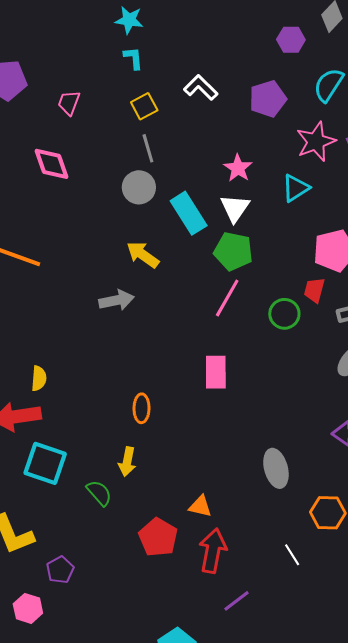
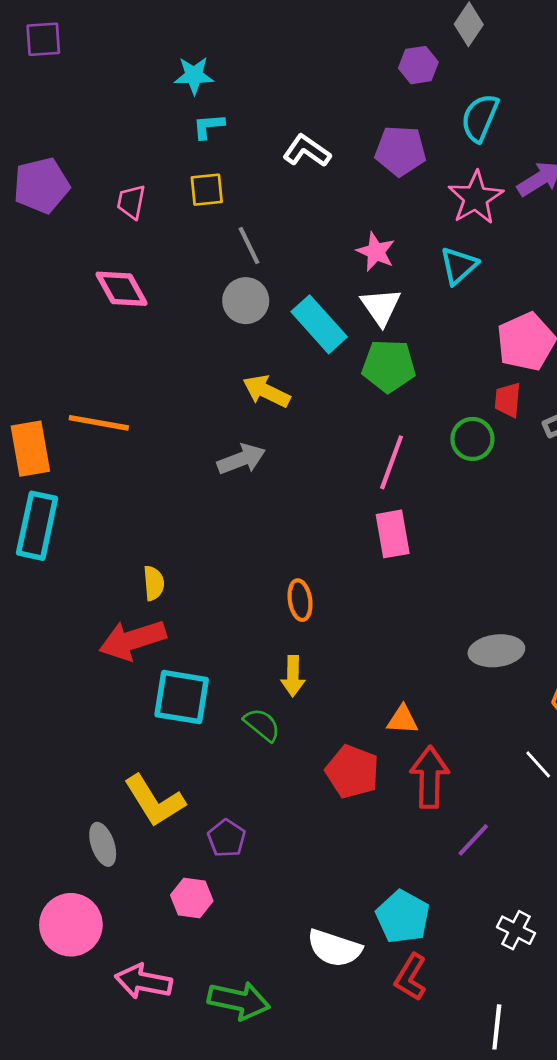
cyan L-shape: (133, 58) -> (209, 126), turned -80
purple pentagon: (268, 99) -> (400, 151), turned 30
yellow square: (144, 106) -> (207, 190), moved, turned 32
pink line: (227, 298) -> (392, 462), moved
gray ellipse: (276, 468) -> (496, 651), turned -72

